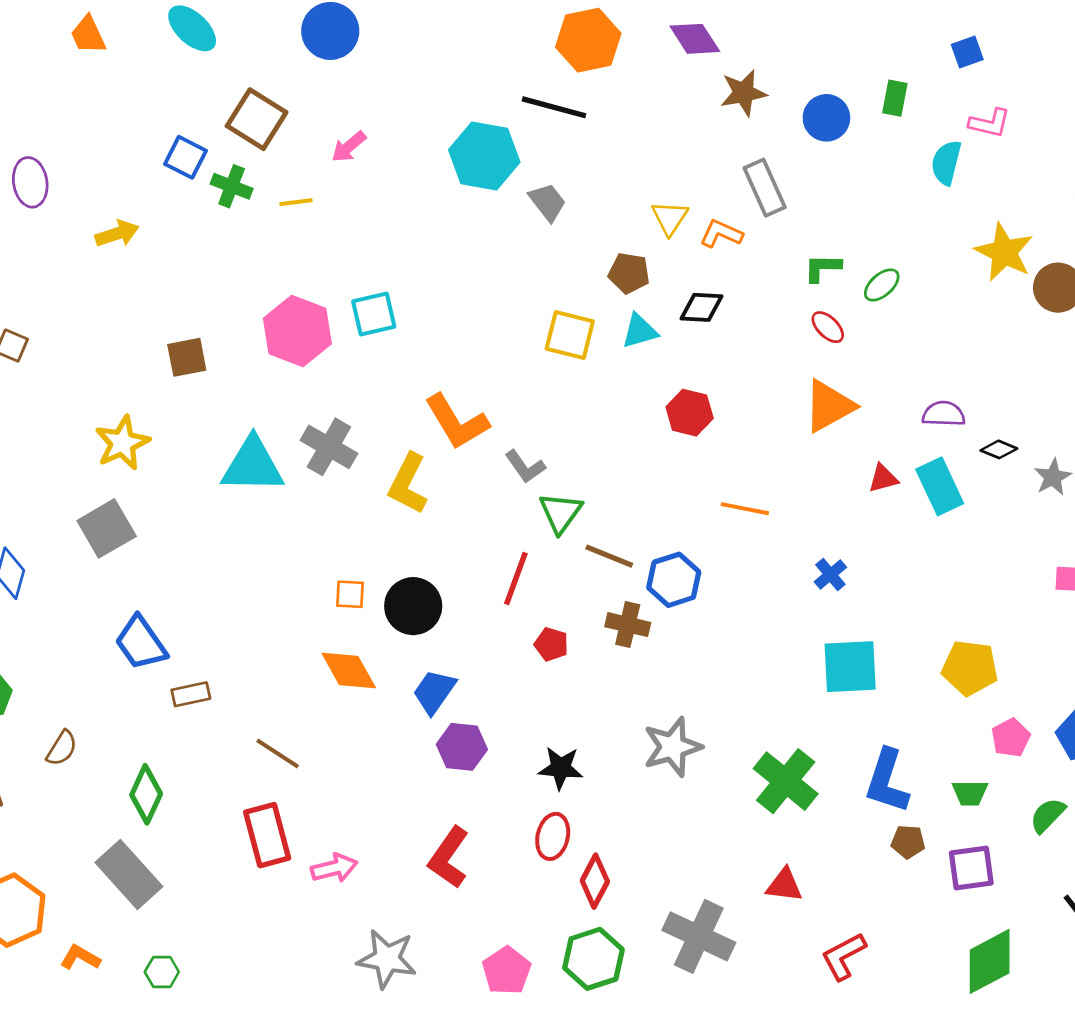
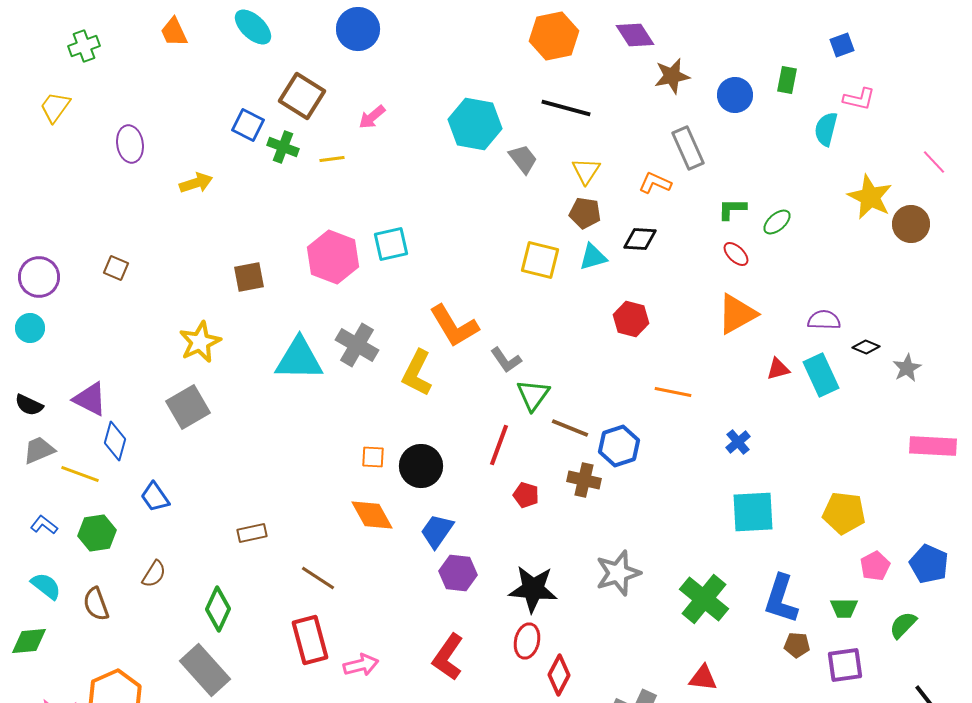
black line: (554, 107) -> (566, 108), moved
yellow triangle: (670, 218) -> (586, 171), moved
blue trapezoid: (141, 643) -> (155, 497), moved, size x0.7
black star: (561, 768) -> (533, 589), size x1.4

